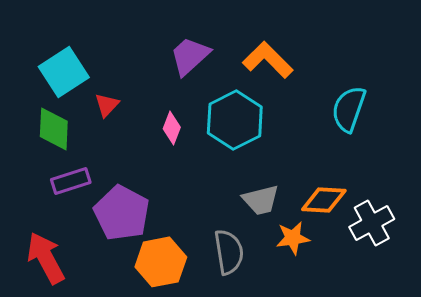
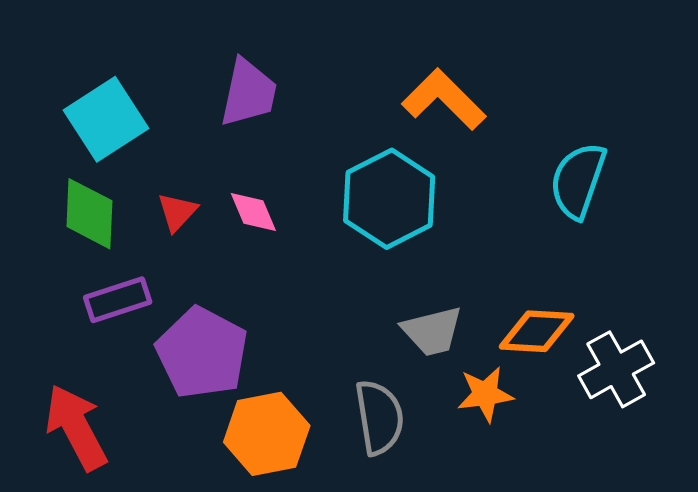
purple trapezoid: (190, 56) -> (248, 93), moved, turned 144
red triangle: (107, 105) -> (177, 212), moved
pink diamond: (172, 128) -> (253, 212), moved, turned -44

